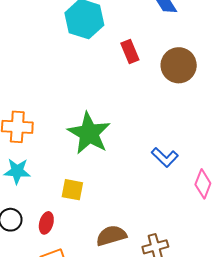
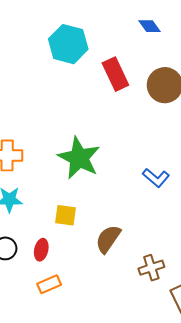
red rectangle: (130, 51) -> (115, 74), size x1.4
brown semicircle: (111, 236) -> (108, 239), moved, turned -36

